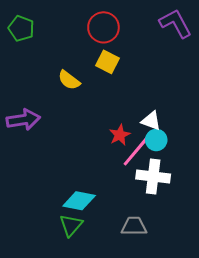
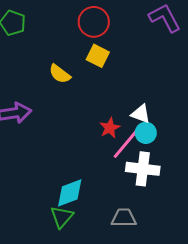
cyan diamond: (79, 201) -> (70, 193), turned -32

